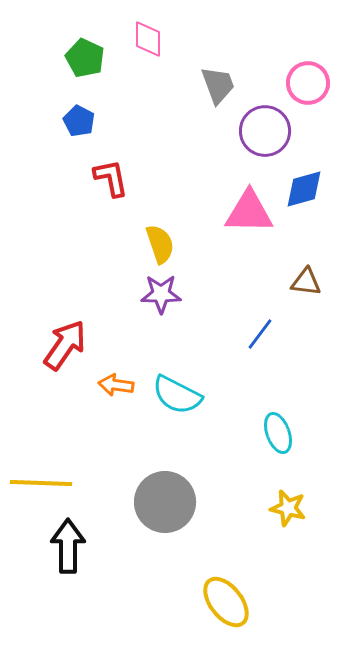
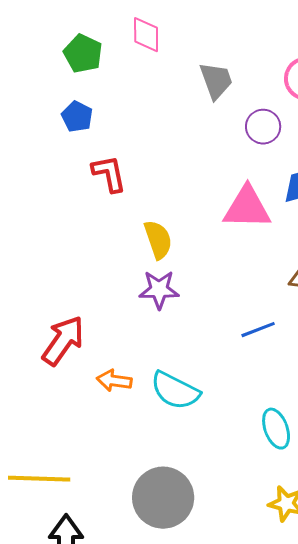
purple circle: (265, 131) -> (263, 127), size x0.7
blue line: (260, 334) -> (258, 330), turned 32

